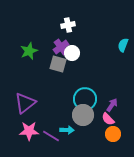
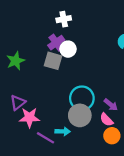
green star: (29, 51) -> (16, 61), moved
purple triangle: (25, 103) -> (18, 103), size x0.7
purple arrow: (112, 105) -> (111, 105), turned 96
pink star: (29, 131) -> (29, 118), moved

